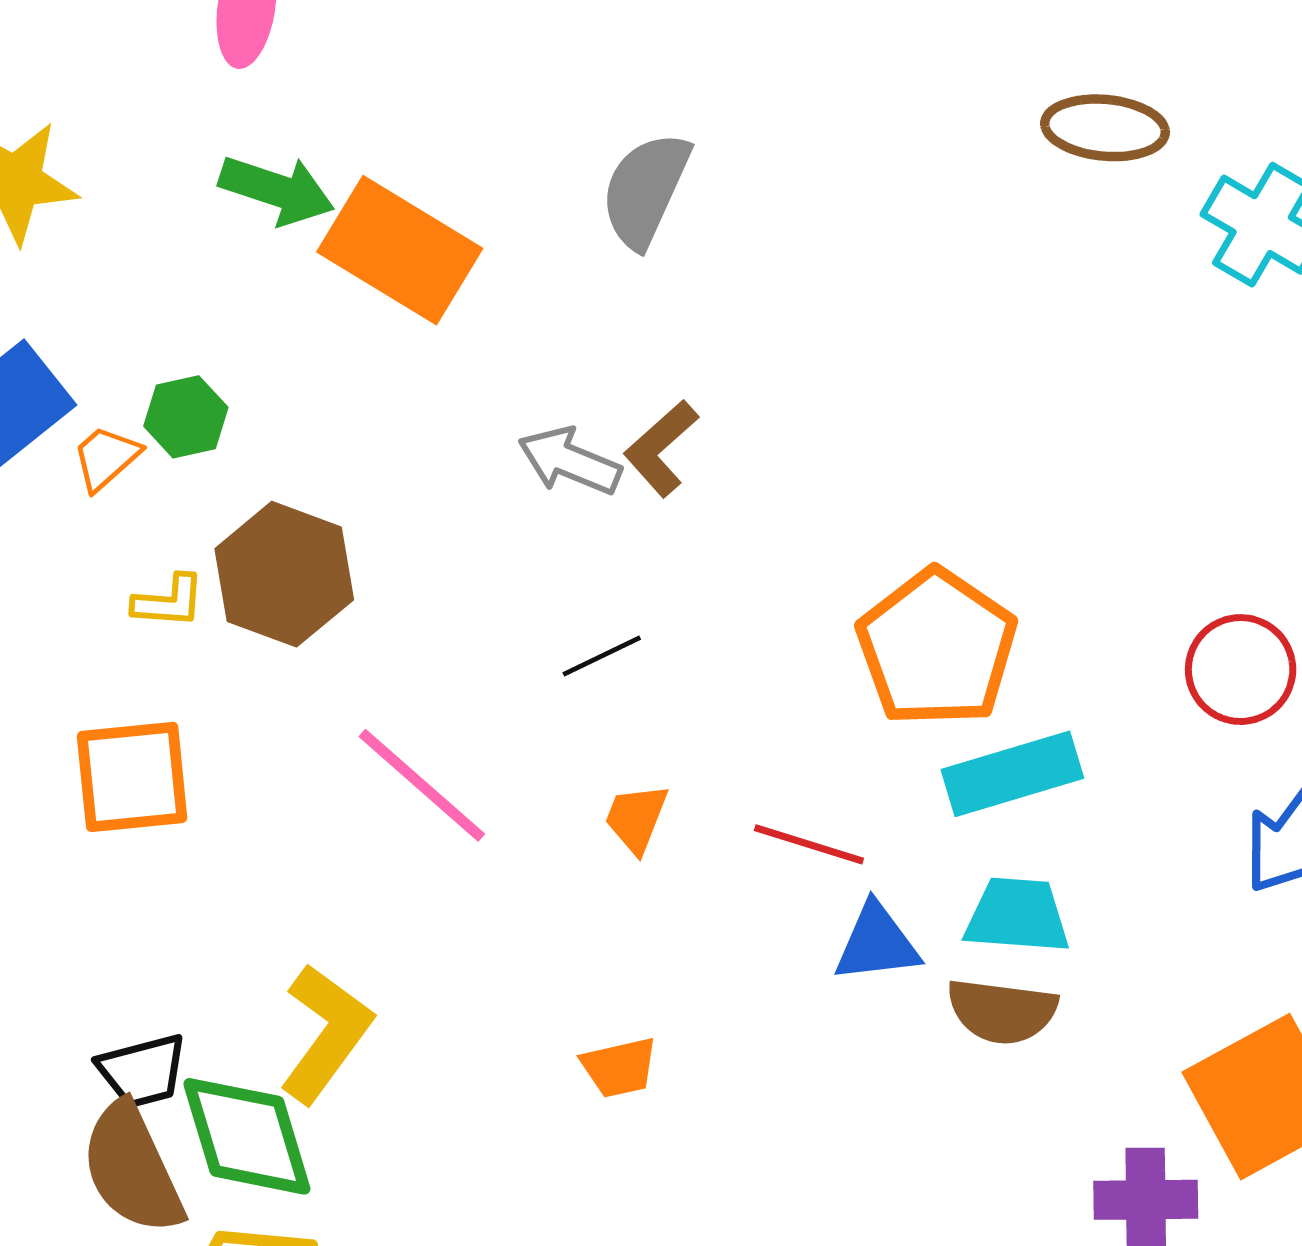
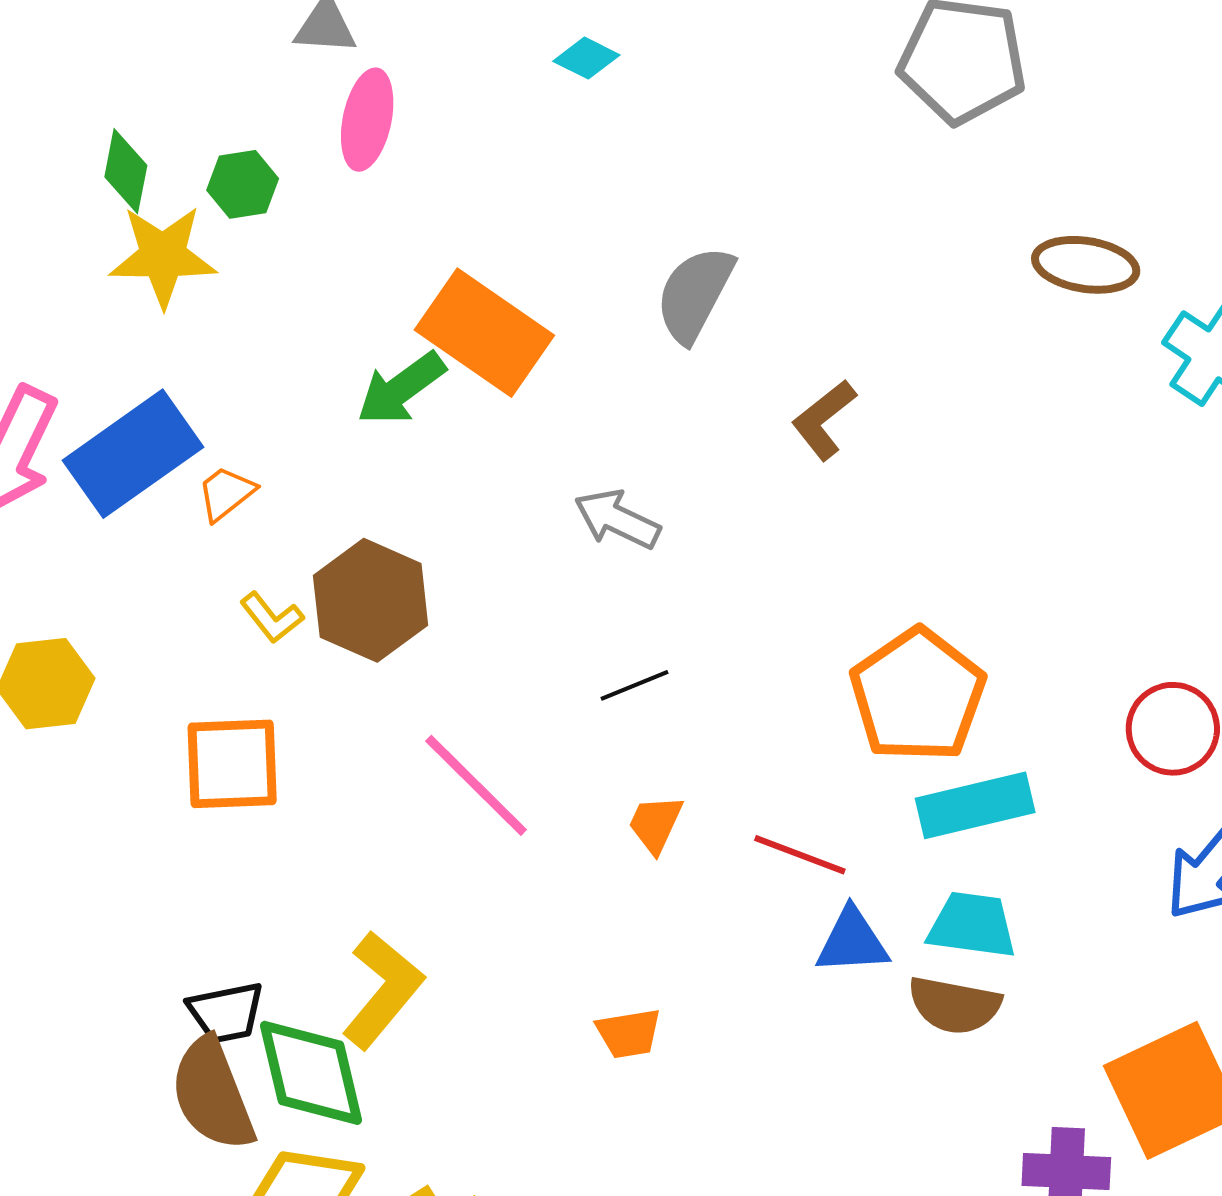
green arrow: (277, 190) -> (401, 389), moved, turned 122
green hexagon: (186, 417) -> (243, 184), moved
brown L-shape: (661, 448) -> (824, 420), moved
yellow L-shape: (169, 601) -> (272, 618), turned 44

